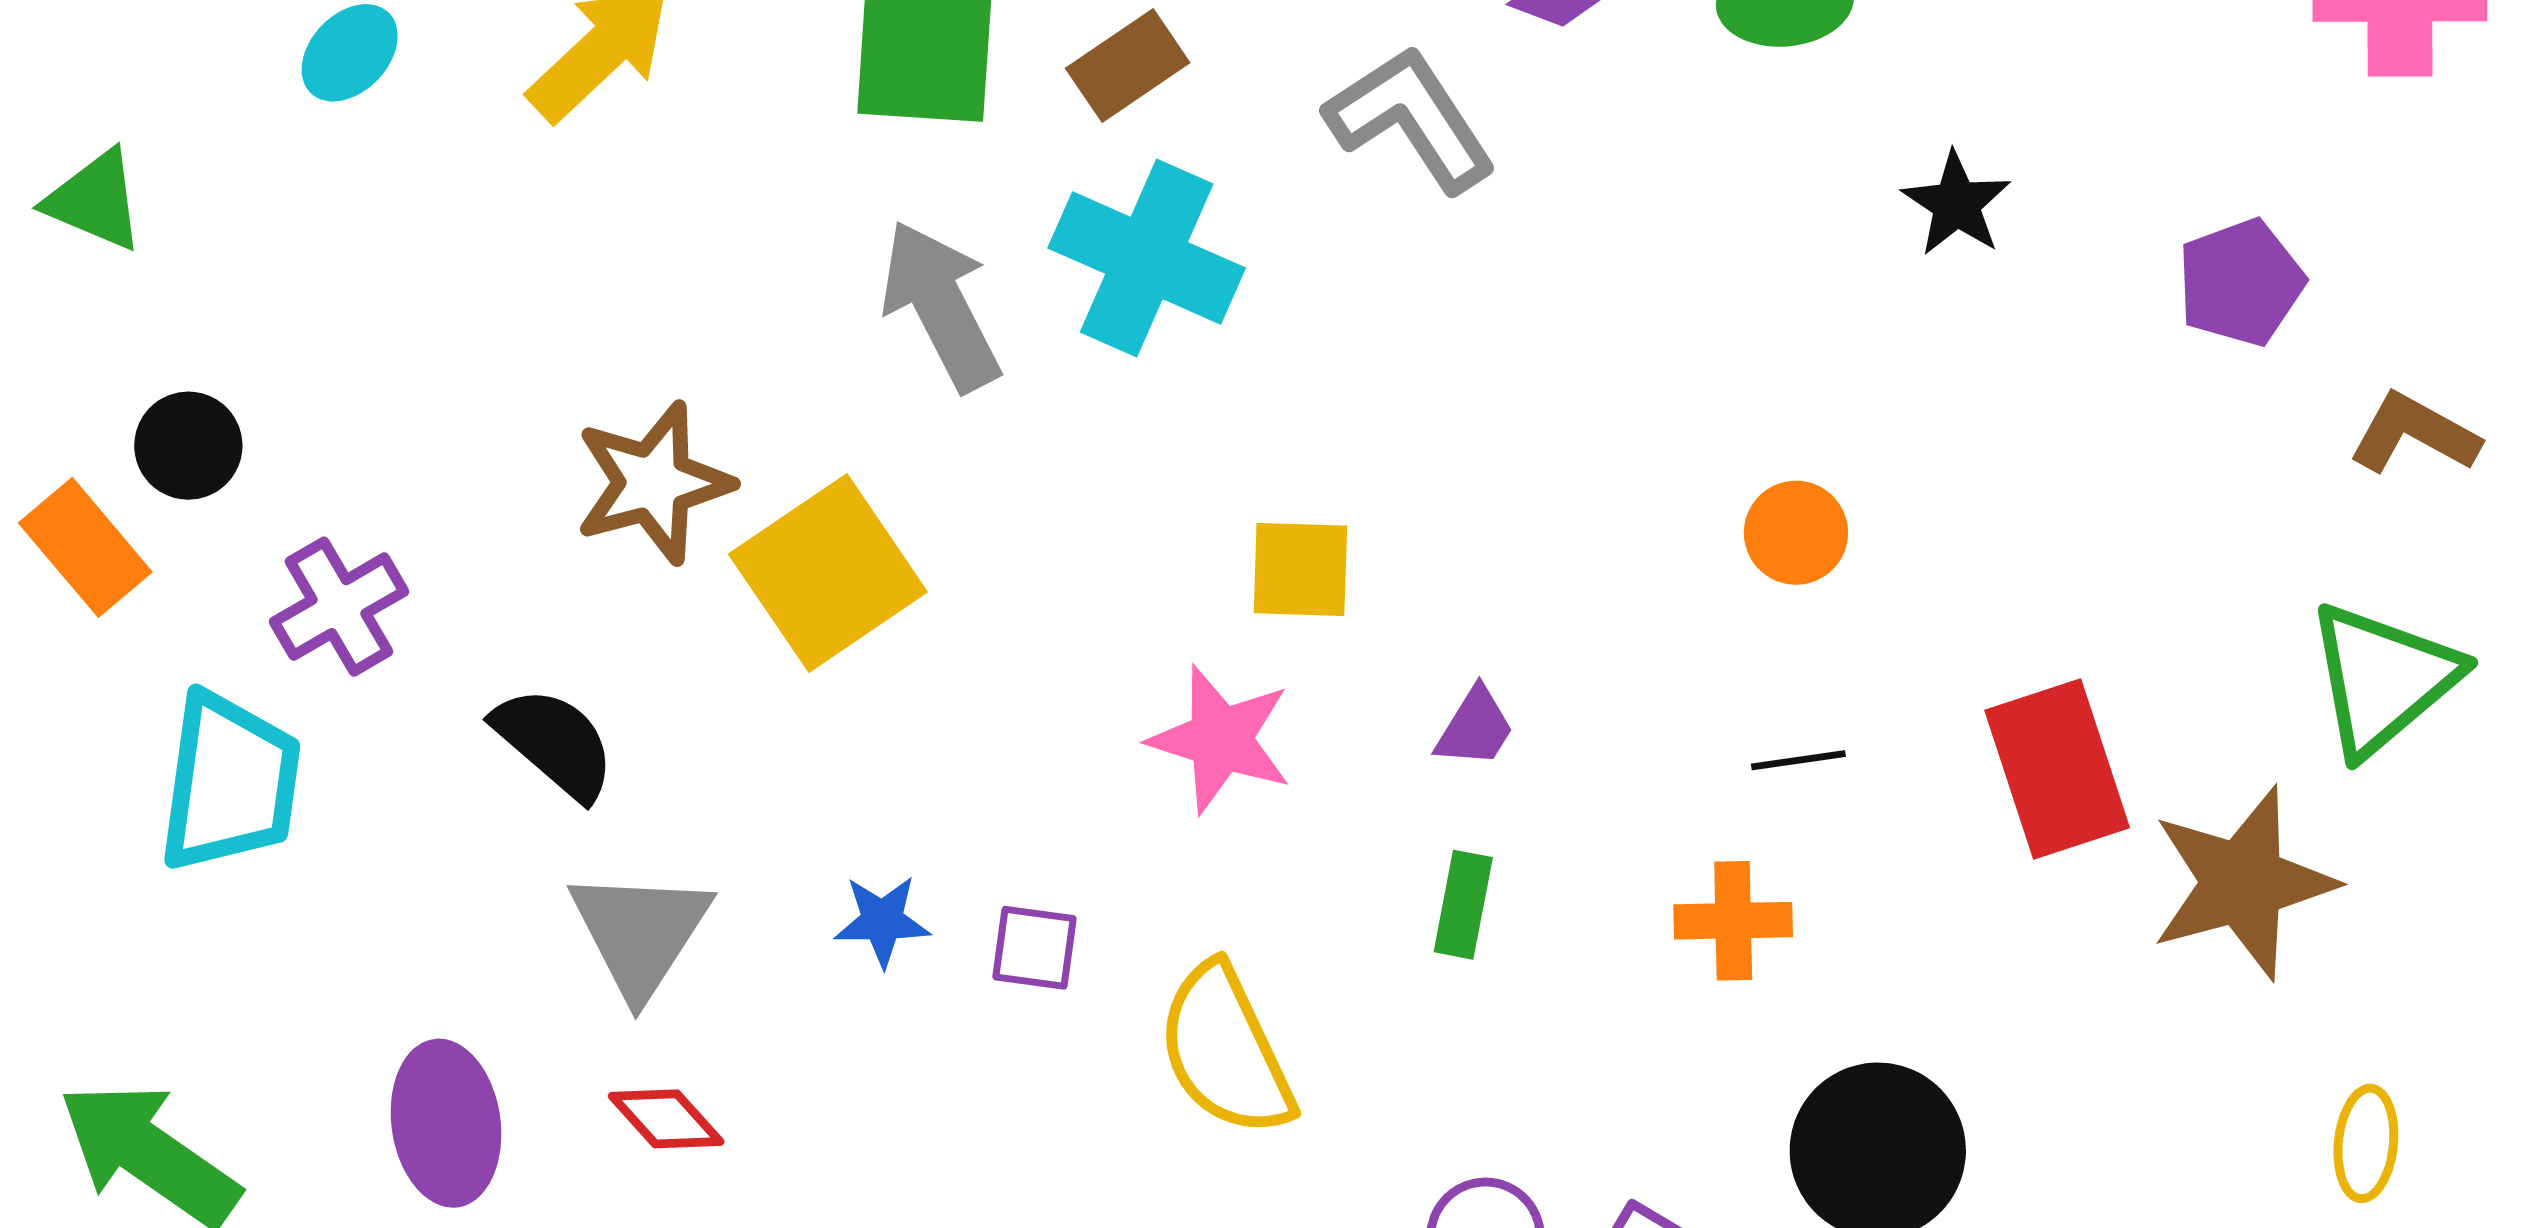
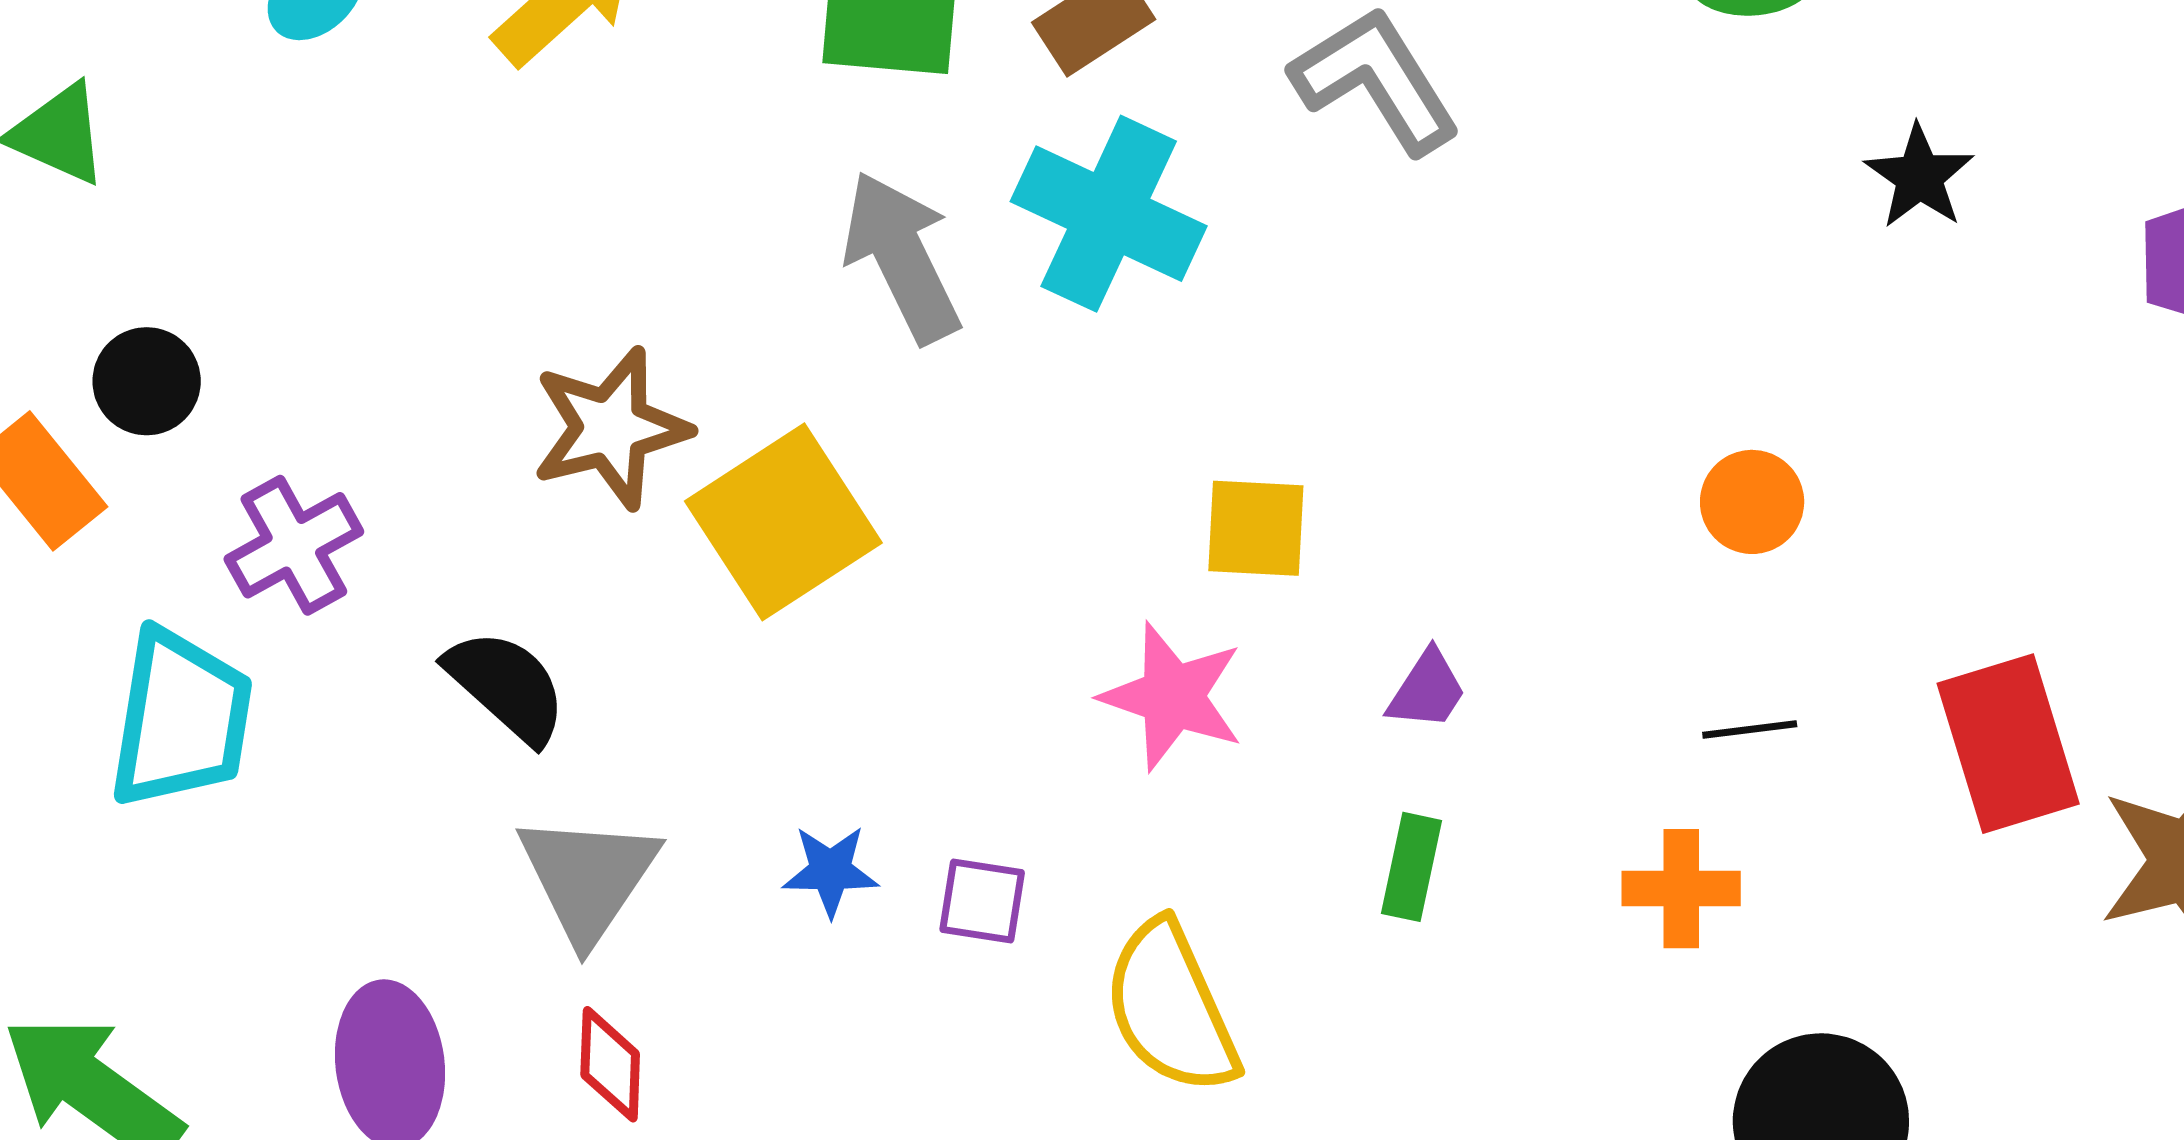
red diamond: (666, 1119) -> (610, 1064), turned 43

